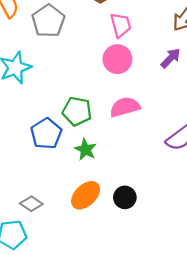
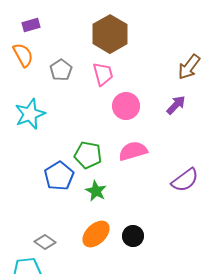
gray pentagon: (48, 21) -> (61, 70), size x0.7
pink trapezoid: (121, 25) -> (103, 74), moved

